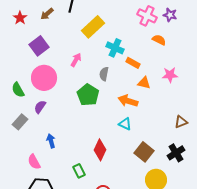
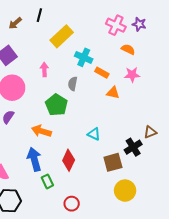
pink arrow: (76, 60) -> (44, 70), turned -32
pink star: (170, 75) -> (132, 75), moved
orange arrow: (128, 101) -> (41, 131), moved
blue arrow: (51, 141) -> (34, 159), moved, size x1.6
brown square: (144, 152) -> (113, 162), turned 36
black cross: (176, 153) -> (133, 147), moved

